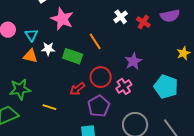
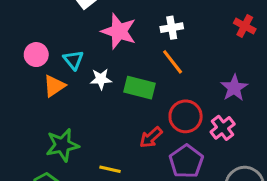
white cross: (121, 17) -> (172, 28), moved, turned 32
orange triangle: (30, 56) -> (54, 86), moved, turned -42

